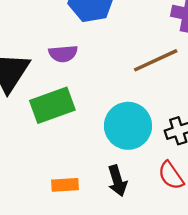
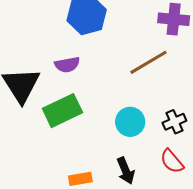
cyan circle: (128, 126) -> (130, 122), size x0.7

